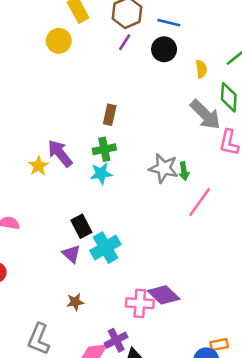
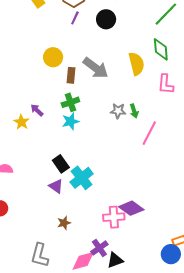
yellow circle: (59, 41) -> (53, 57), moved
yellow semicircle: (201, 69) -> (136, 64), moved, size x1.6
gray arrow: (205, 115) -> (96, 68), moved
purple arrow: (60, 153) -> (37, 110), size x0.6
gray star: (164, 168) -> (118, 111), size x0.7

